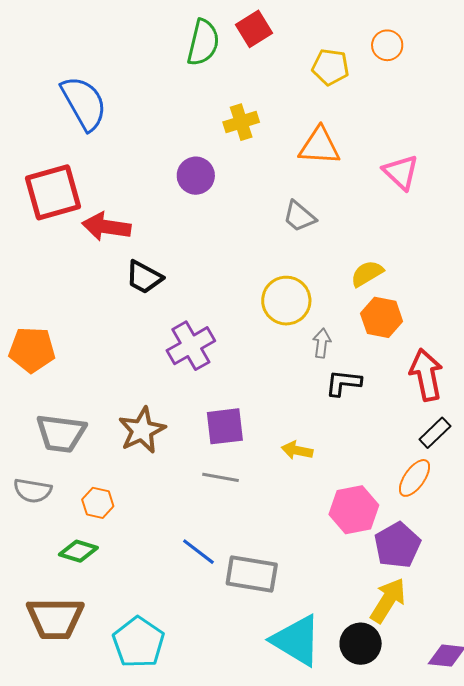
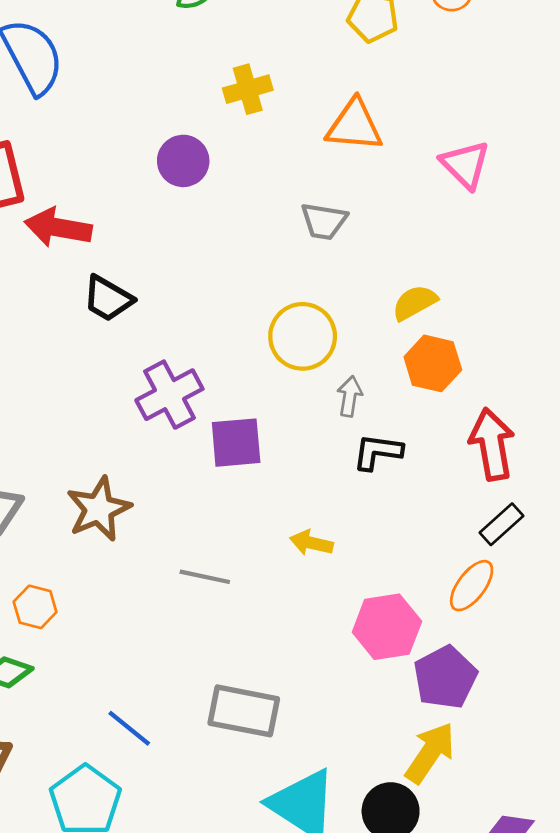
gray trapezoid: (299, 216) -> (324, 221), turned -33
purple square: (225, 426) -> (236, 443), moved
blue line: (198, 552) -> (129, 728), moved

